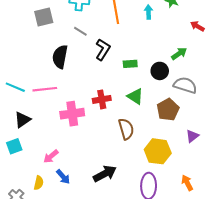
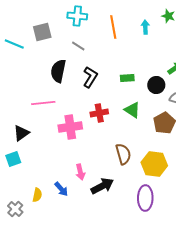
black L-shape: (103, 50) -> (90, 77), moved
cyan line: (15, 87) -> (14, 44), moved
brown semicircle: (126, 129) -> (123, 154), moved
pink arrow: (51, 156) -> (80, 172), moved, turned -63

